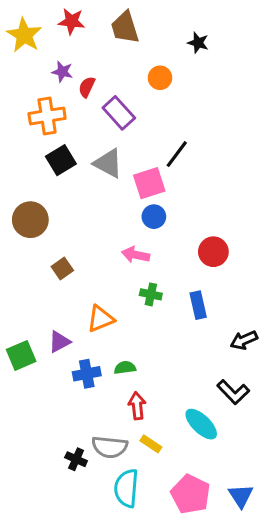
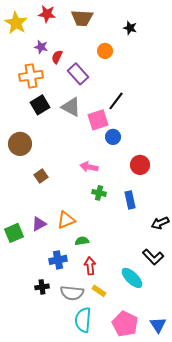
brown trapezoid: (125, 27) -> (82, 18), turned -70
blue circle: (154, 217) -> (113, 137), moved
orange triangle: (100, 319) -> (66, 220), moved
blue cross: (87, 374) -> (58, 260), moved
black cross: (76, 459) -> (42, 287), moved, turned -32

